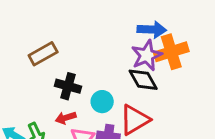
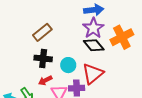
orange cross: (171, 52) -> (122, 37), moved
brown rectangle: (43, 54) -> (42, 32), moved

